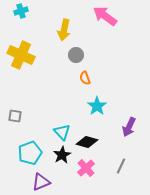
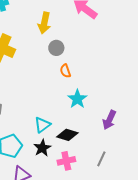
cyan triangle: (62, 132) -> (42, 125), turned 36
pink cross: (86, 168) -> (66, 161), turned 30

